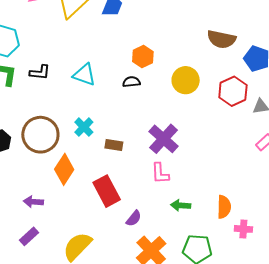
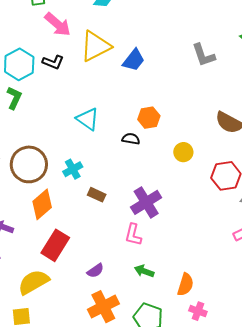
black L-shape: (40, 72) -> (53, 62), moved
yellow circle: (186, 80) -> (183, 152), size x0.7
red rectangle: (107, 191) -> (55, 245), moved, turned 44

